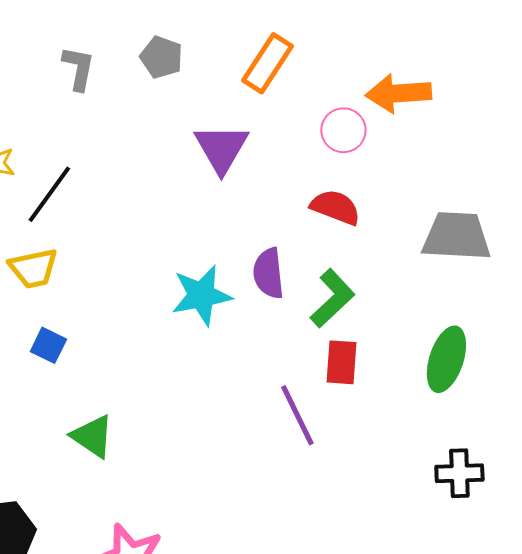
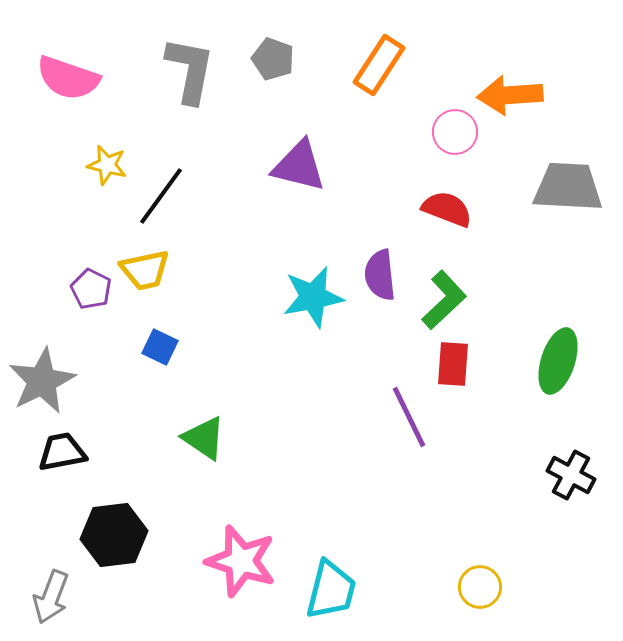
gray L-shape: (78, 68) -> (190, 70), size x1.5
purple triangle: (221, 148) -> (299, 166), moved, turned -46
gray trapezoid: (456, 236) -> (568, 187), moved
black cross: (459, 473) -> (571, 475), turned 30

